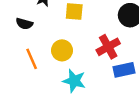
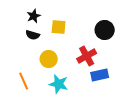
black semicircle: (24, 24) -> (33, 35), moved
orange line: (32, 59) -> (24, 81), moved

